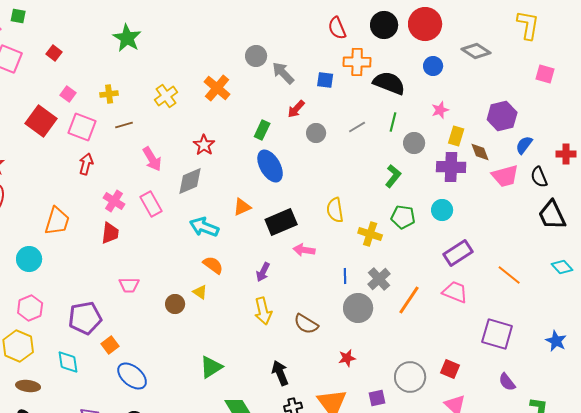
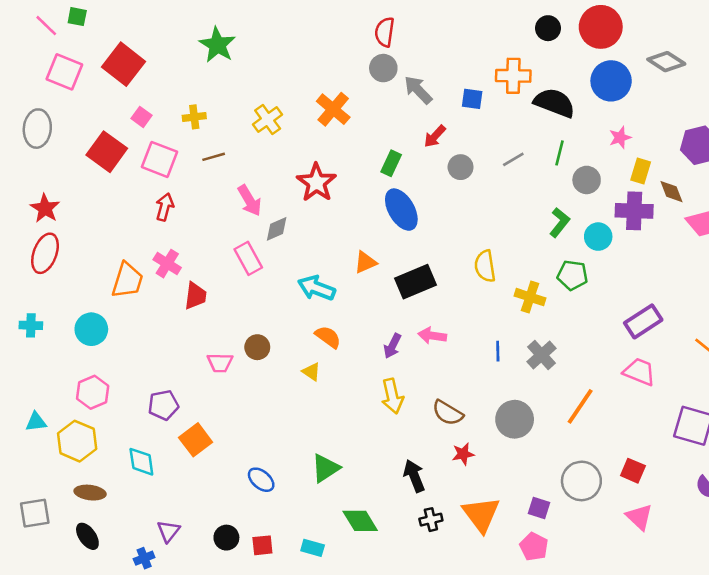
black circle: (384, 25) -> (548, 28), size x0.7
red semicircle: (337, 28) -> (385, 32), moved, turned 30
red square: (54, 53) -> (123, 64), size x2.0
blue circle: (433, 66) -> (611, 81), size x1.6
red star: (204, 145) -> (316, 183), size x1.4
gray diamond: (190, 181) -> (277, 229), moved, size x0.7
pink cross: (114, 201) -> (167, 264), moved
cyan circle: (442, 210) -> (598, 237), moved
pink arrow: (304, 250) -> (432, 336), moved
orange line: (409, 300) -> (580, 406), moved
brown circle: (175, 304) -> (257, 347), moved
gray circle: (358, 308) -> (515, 419), moved
purple pentagon: (85, 318) -> (163, 405), size x0.7
orange square: (110, 345) -> (196, 440), size x1.4
red star: (347, 358) -> (463, 454), moved
blue ellipse: (132, 376) -> (261, 480), moved, size x0.7
purple square: (377, 398) -> (539, 508), turned 30

